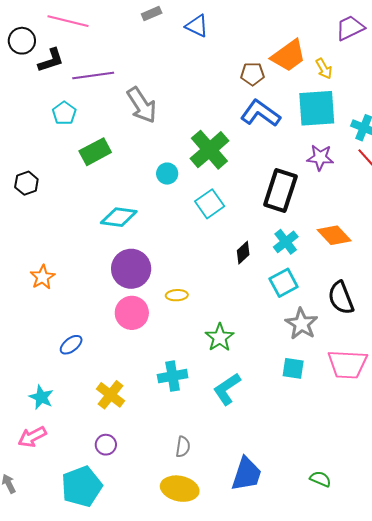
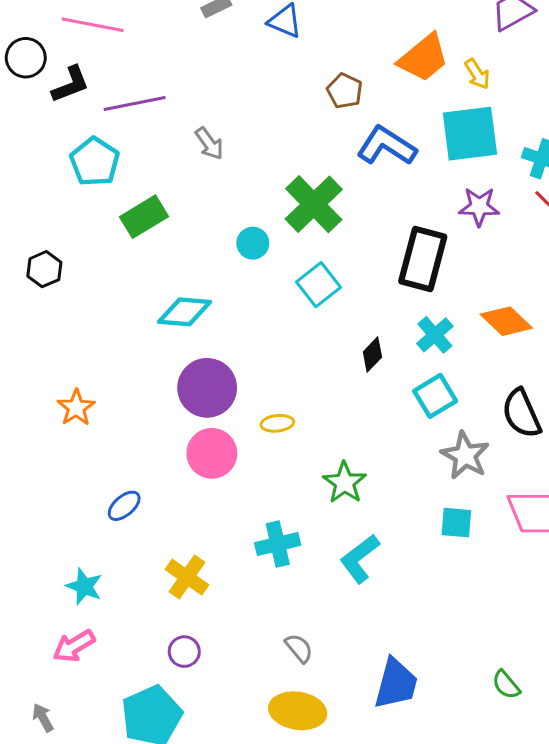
brown pentagon: (252, 74) -> (345, 91), moved, turned 30
gray arrow: (142, 105) -> (209, 143), size x0.6
cyan pentagon: (64, 113) -> (95, 162), size x1.4
gray semicircle: (183, 447) -> (299, 648), turned -45
green semicircle: (320, 479) -> (506, 685), turned -150

